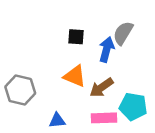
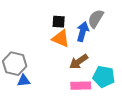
orange triangle: (75, 76) -> (61, 39), moved
blue triangle: (57, 120) -> (24, 81), moved

